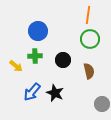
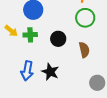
yellow arrow: (16, 66) -> (11, 31), moved
blue arrow: (32, 92) -> (27, 71), turned -30

